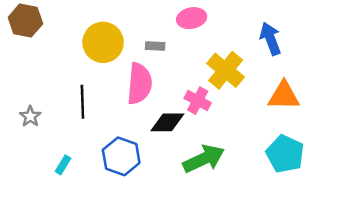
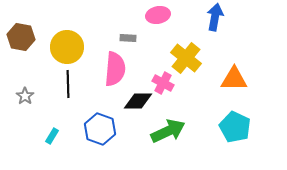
brown hexagon: (25, 21) -> (21, 37), moved
blue arrow: (270, 39) -> (215, 17), moved, turned 32
yellow circle: (103, 42) -> (67, 47), moved

